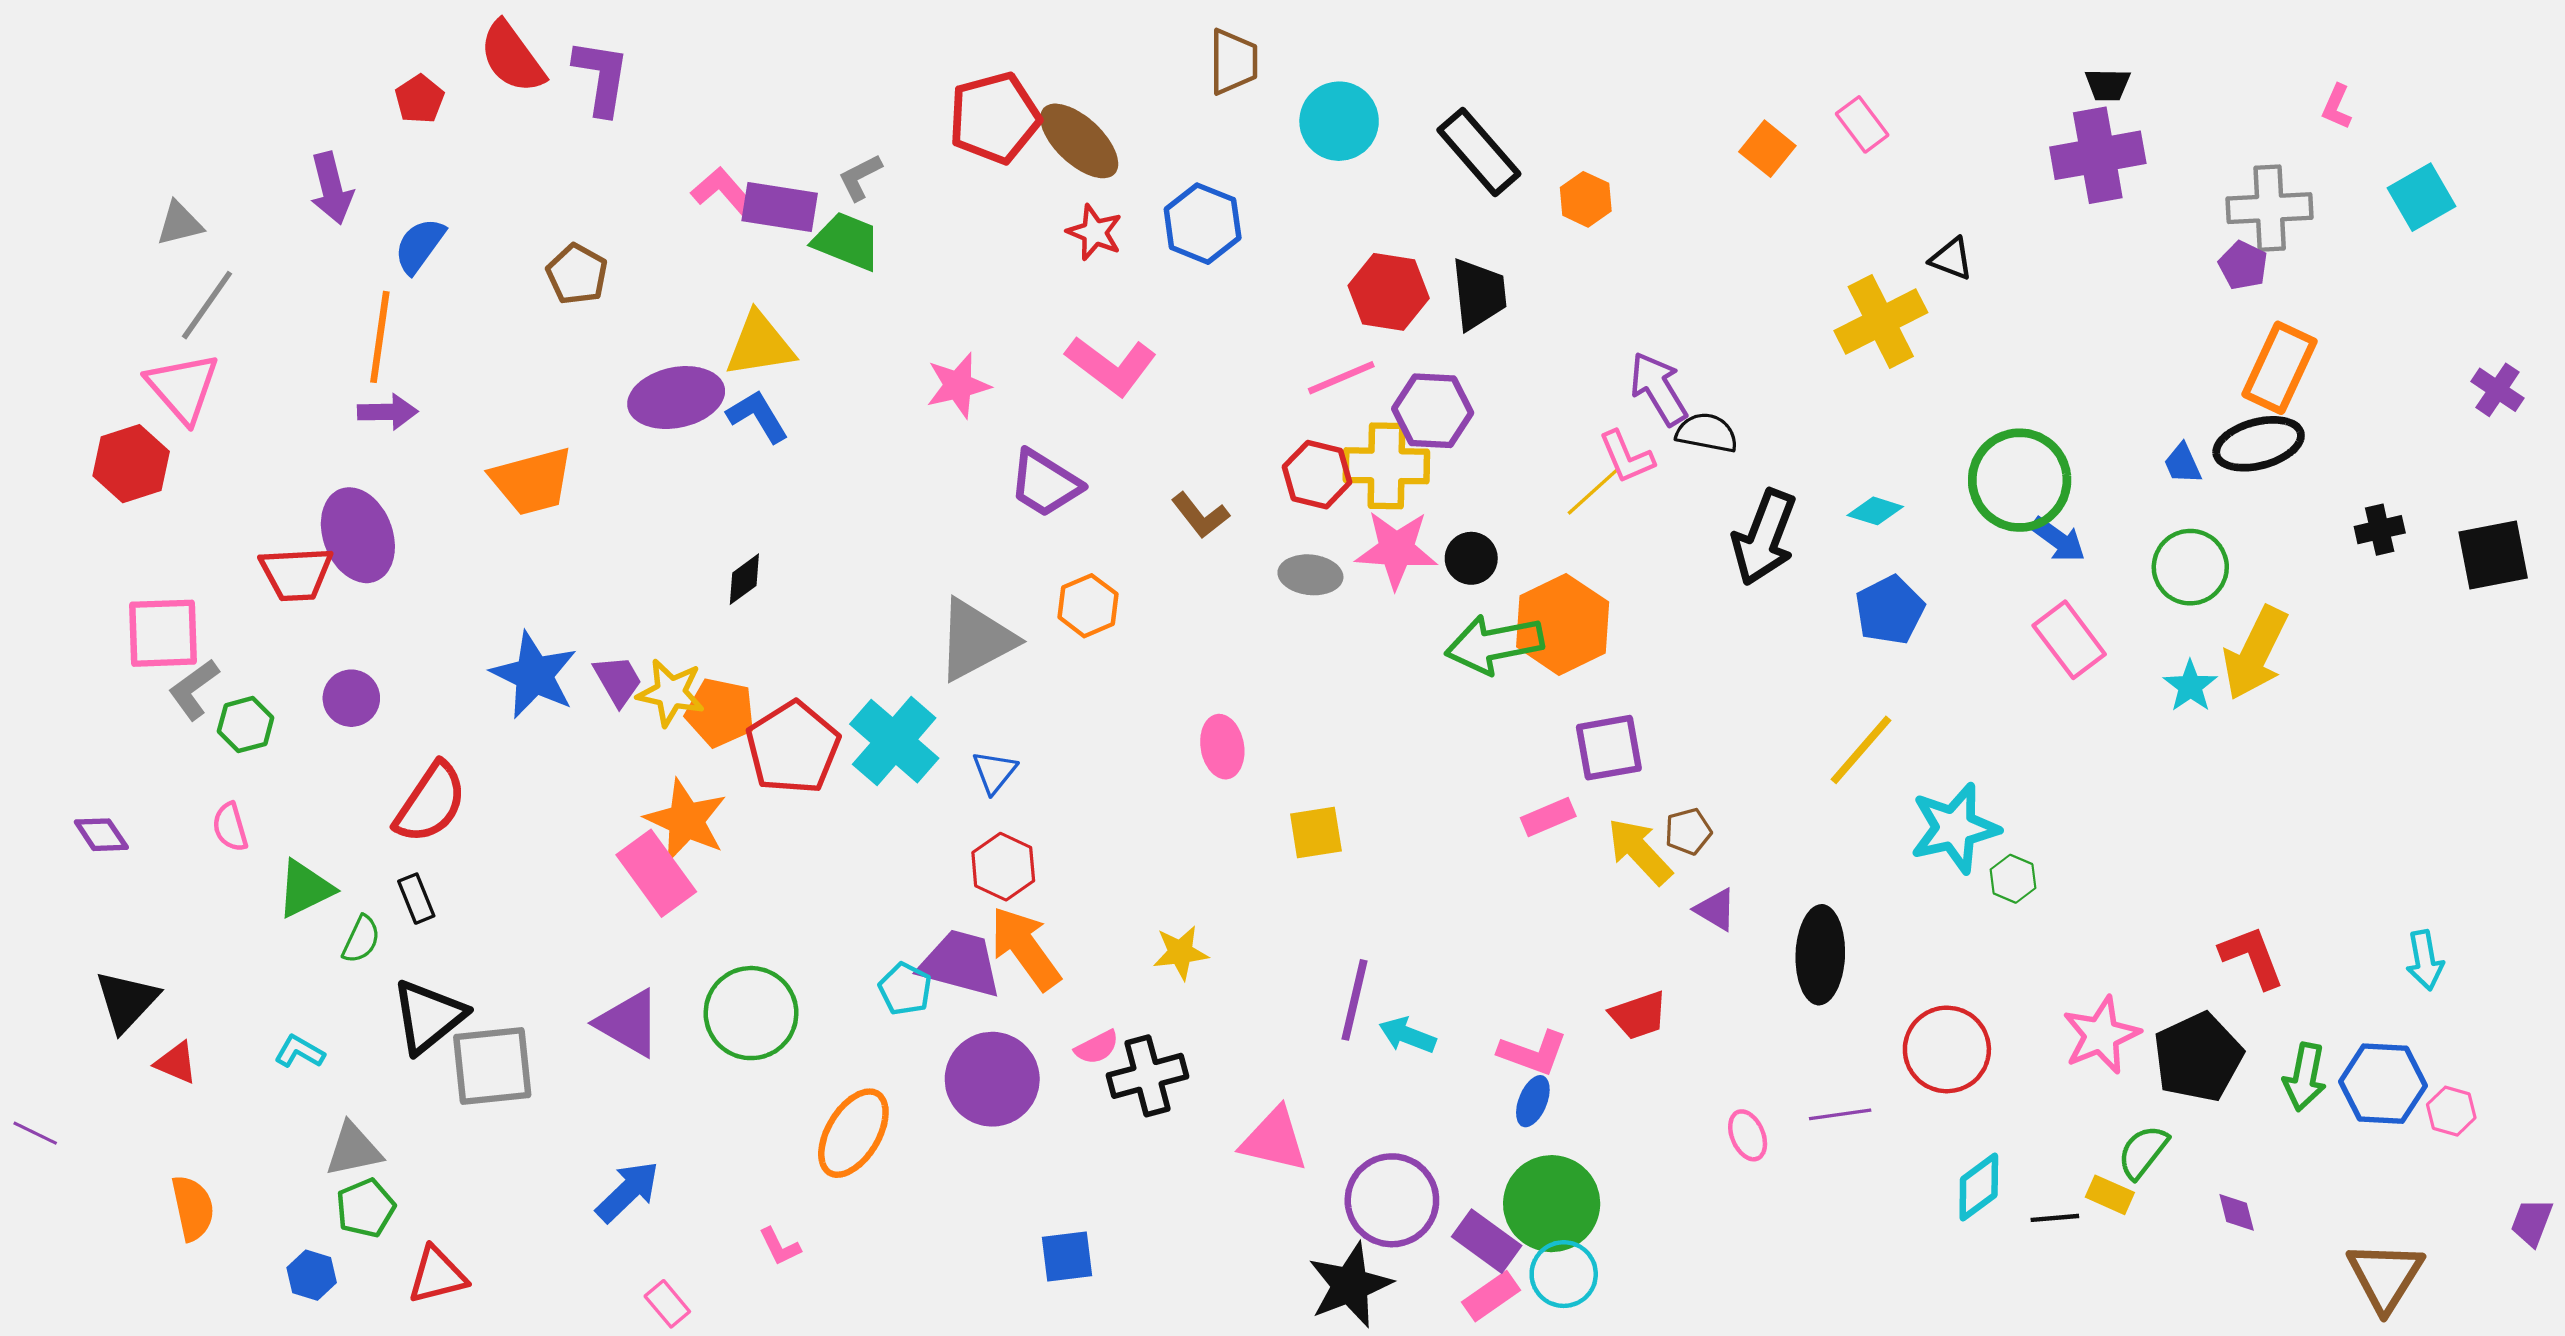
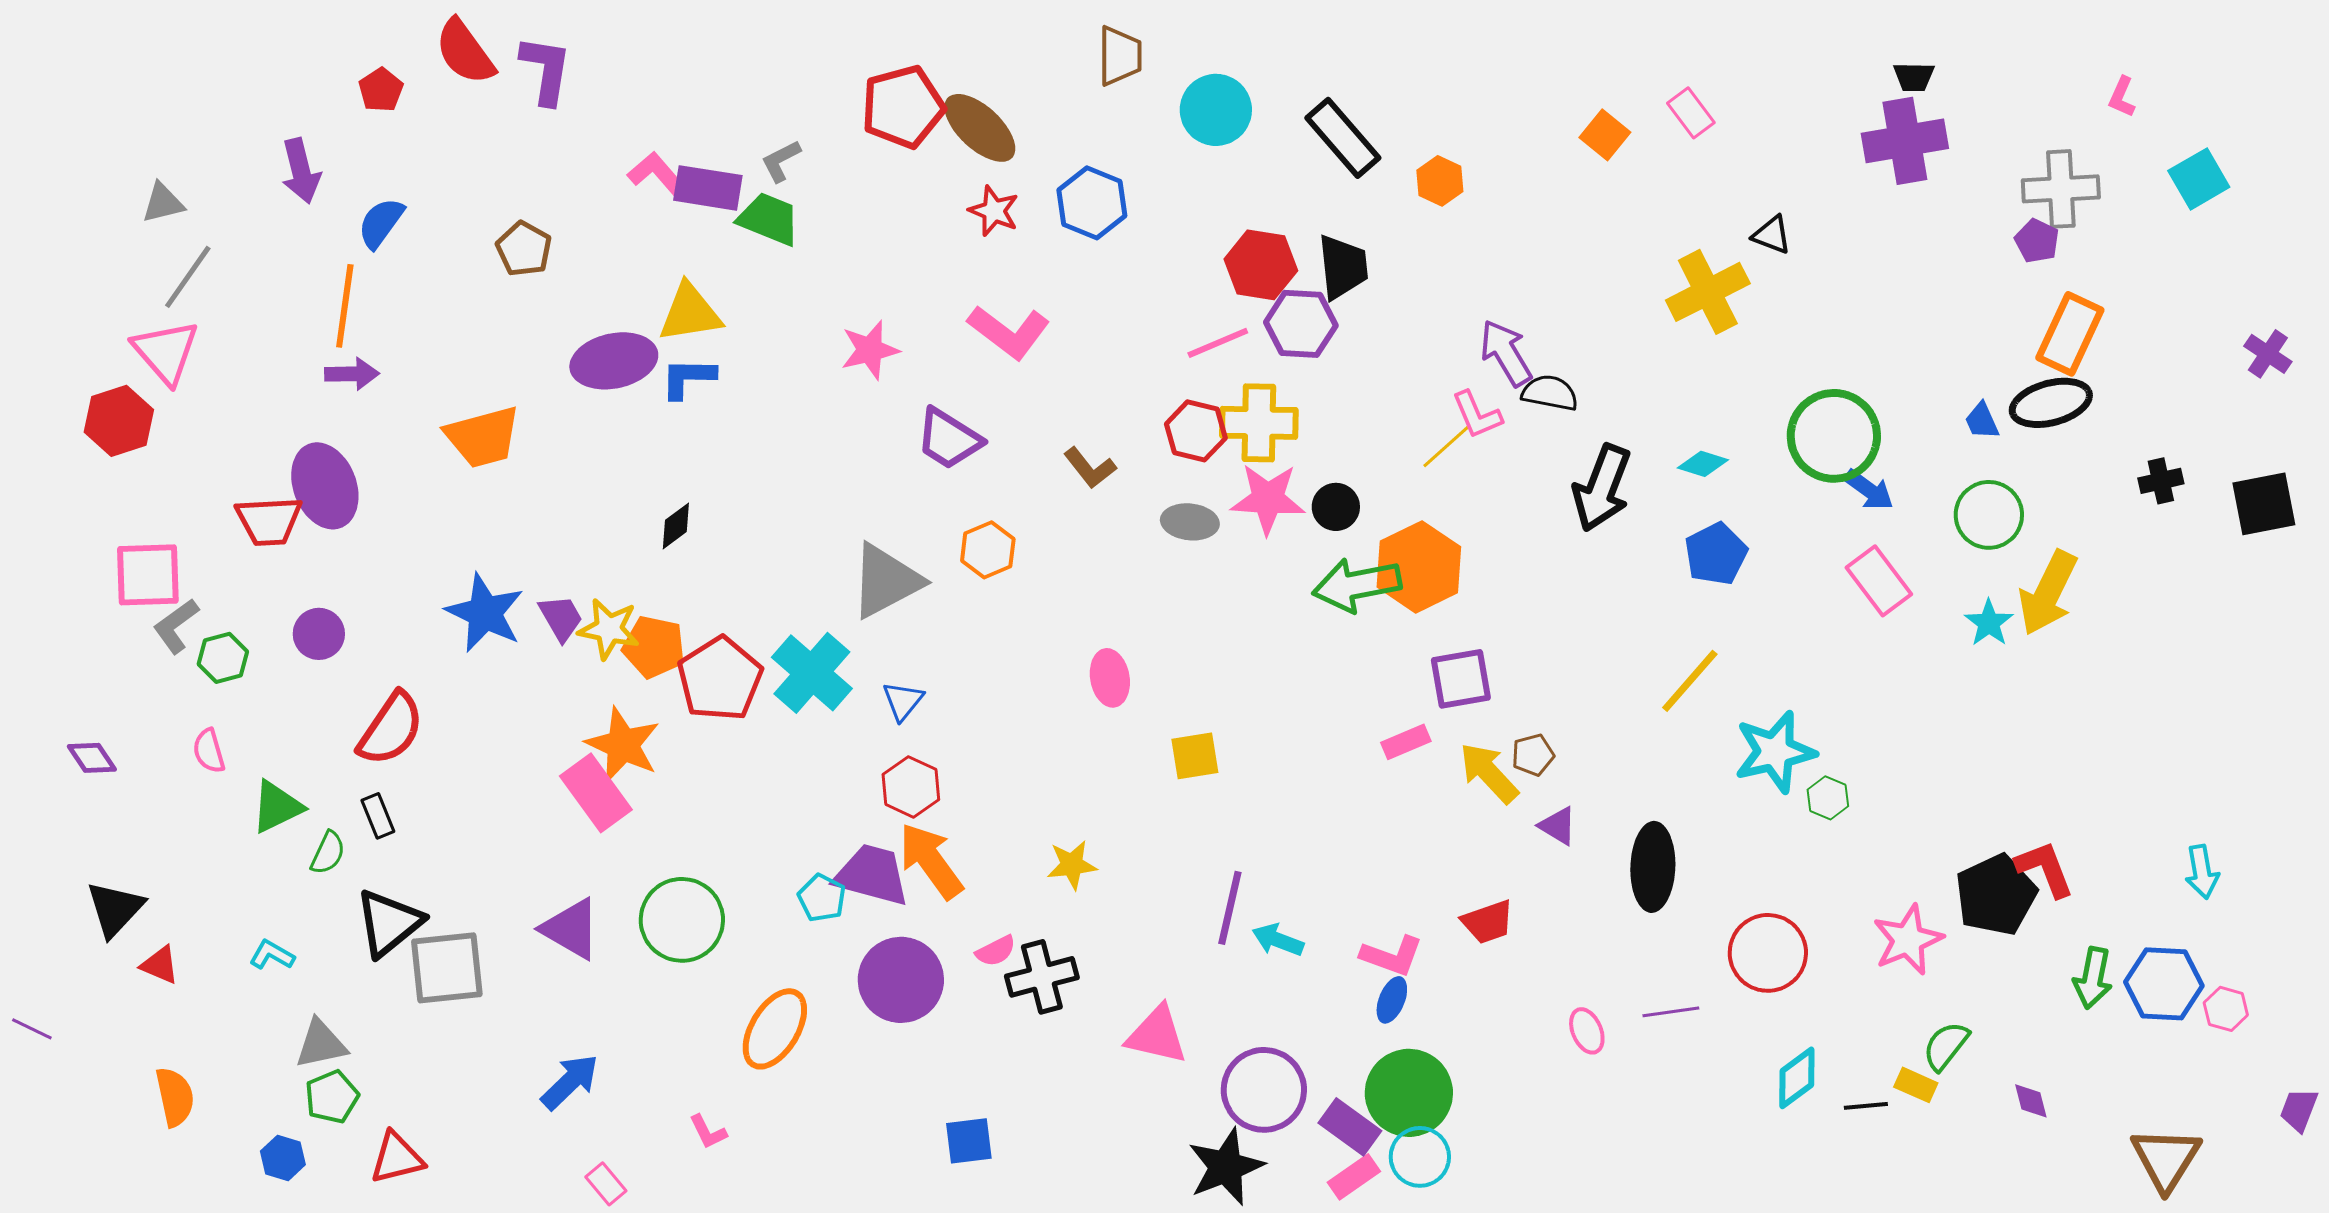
purple hexagon: (1433, 411) -> (1301, 324), moved
blue L-shape: (758, 416) -> (688, 378), turned -58
black pentagon: (2198, 1057) -> (1996, 895), moved

